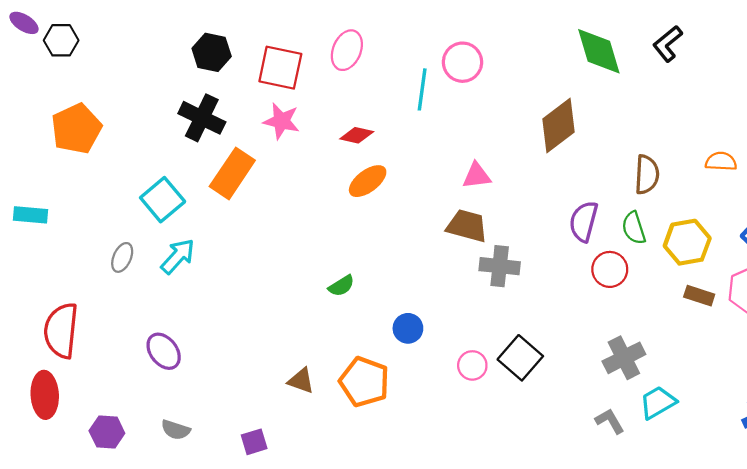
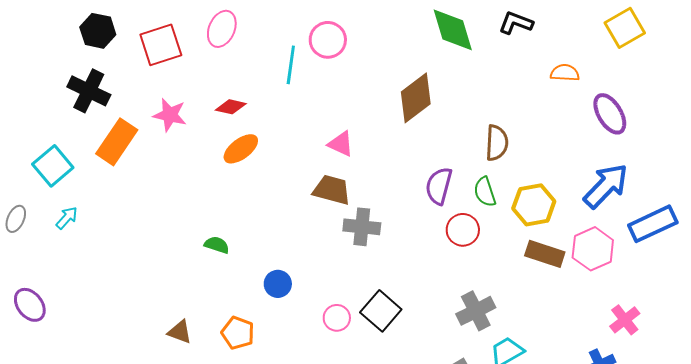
black L-shape: (668, 44) -> (516, 23), turned 60
red square: (280, 68) -> (161, 45), turned -30
pink star: (281, 121) -> (170, 115), moved
orange semicircle: (721, 161) -> (565, 73), moved
pink triangle: (477, 176) -> (341, 144), turned 32
cyan arrow: (178, 256) -> (67, 218), size x0.7
green semicircle: (341, 286) -> (217, 245), turned -130
brown rectangle: (699, 296) -> (545, 254), size x1.4
purple ellipse: (164, 351) -> (30, 305), moved
orange pentagon: (364, 382) -> (238, 333), size x0.7

